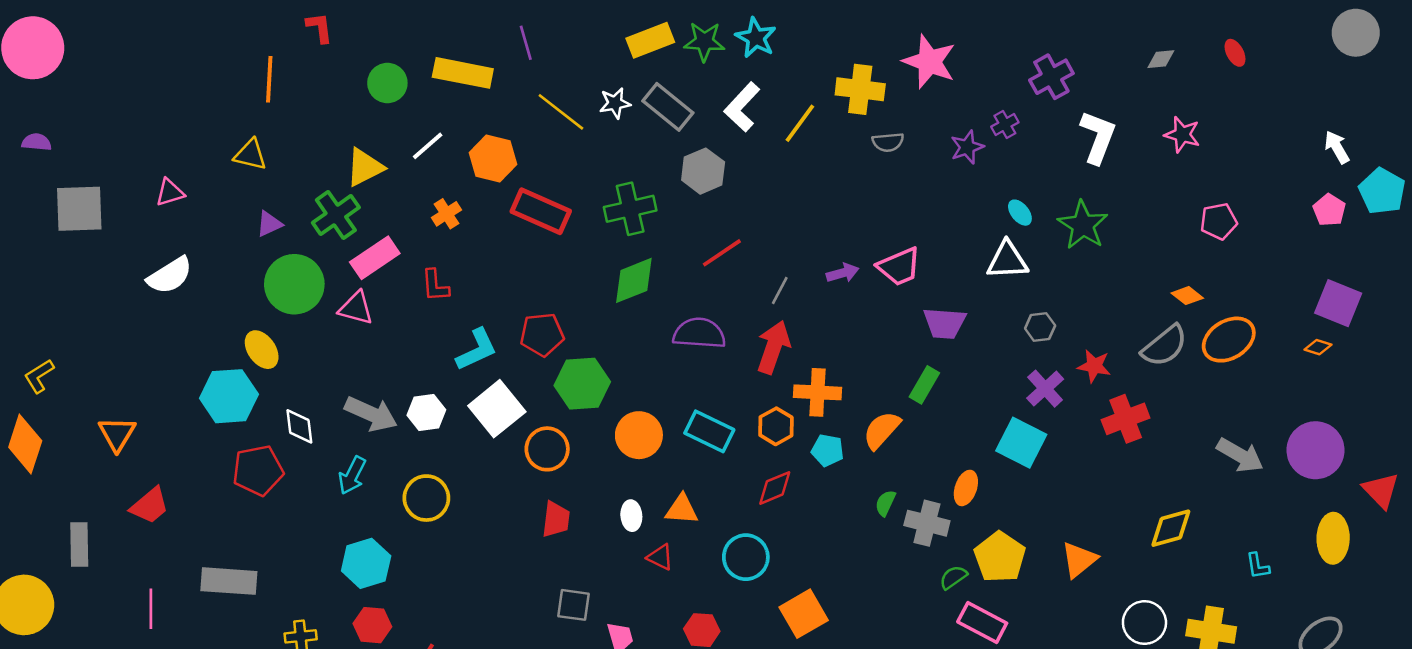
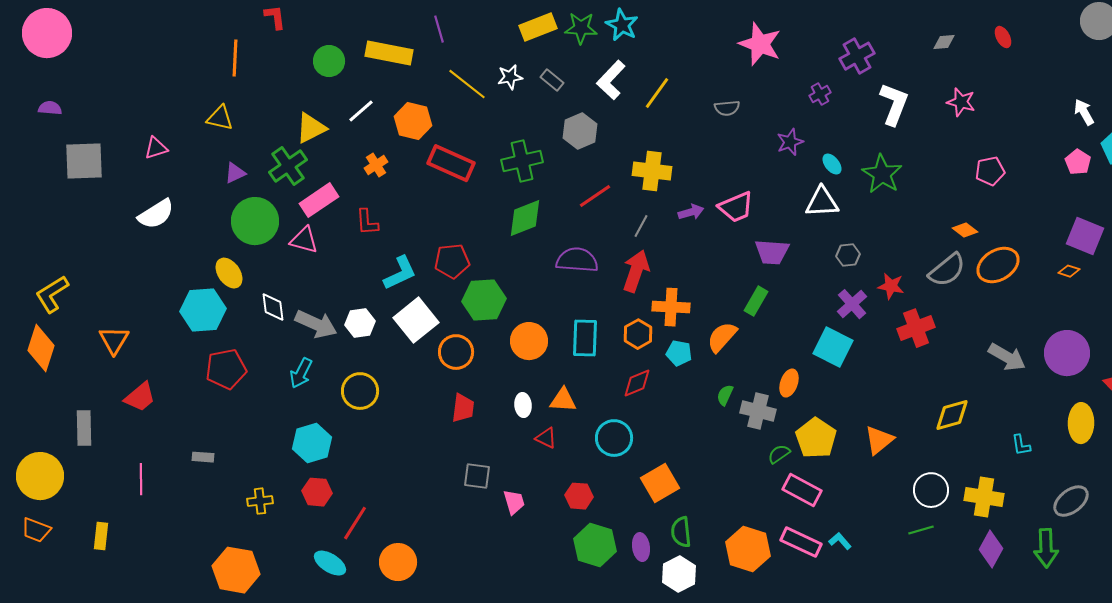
yellow cross: (860, 89) -> (652, 171), moved
gray rectangle: (668, 107) -> (552, 80), size x0.6
purple star: (967, 147) -> (790, 142), moved
yellow L-shape: (39, 376) -> (52, 294), size x1.4
white diamond: (299, 426) -> (273, 307), moved
cyan rectangle: (709, 431) -> (585, 338), turned 66
gray rectangle: (229, 581) -> (203, 457), size x0.5

